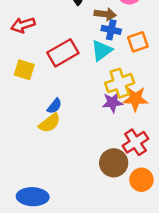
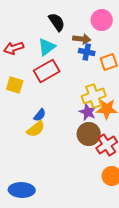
cyan triangle: (102, 50) -> (47, 47), moved
purple star: (112, 102) -> (88, 112), turned 30
brown circle: (114, 163) -> (89, 134), moved

